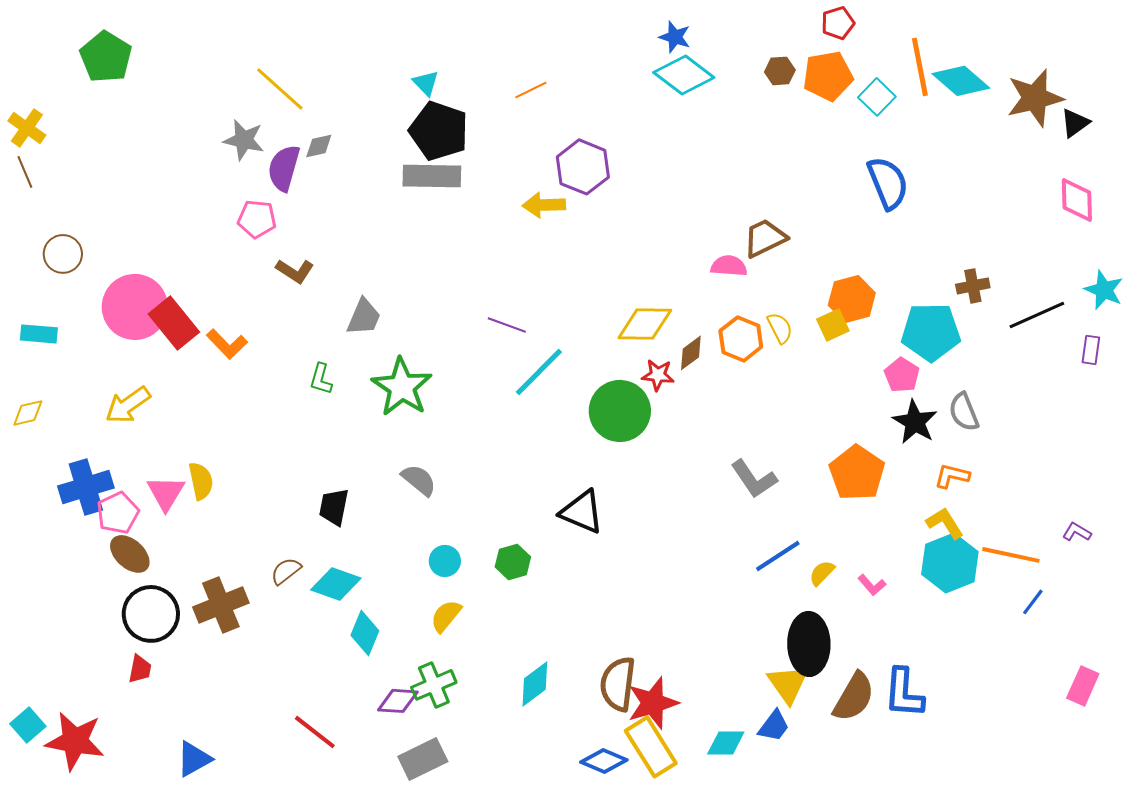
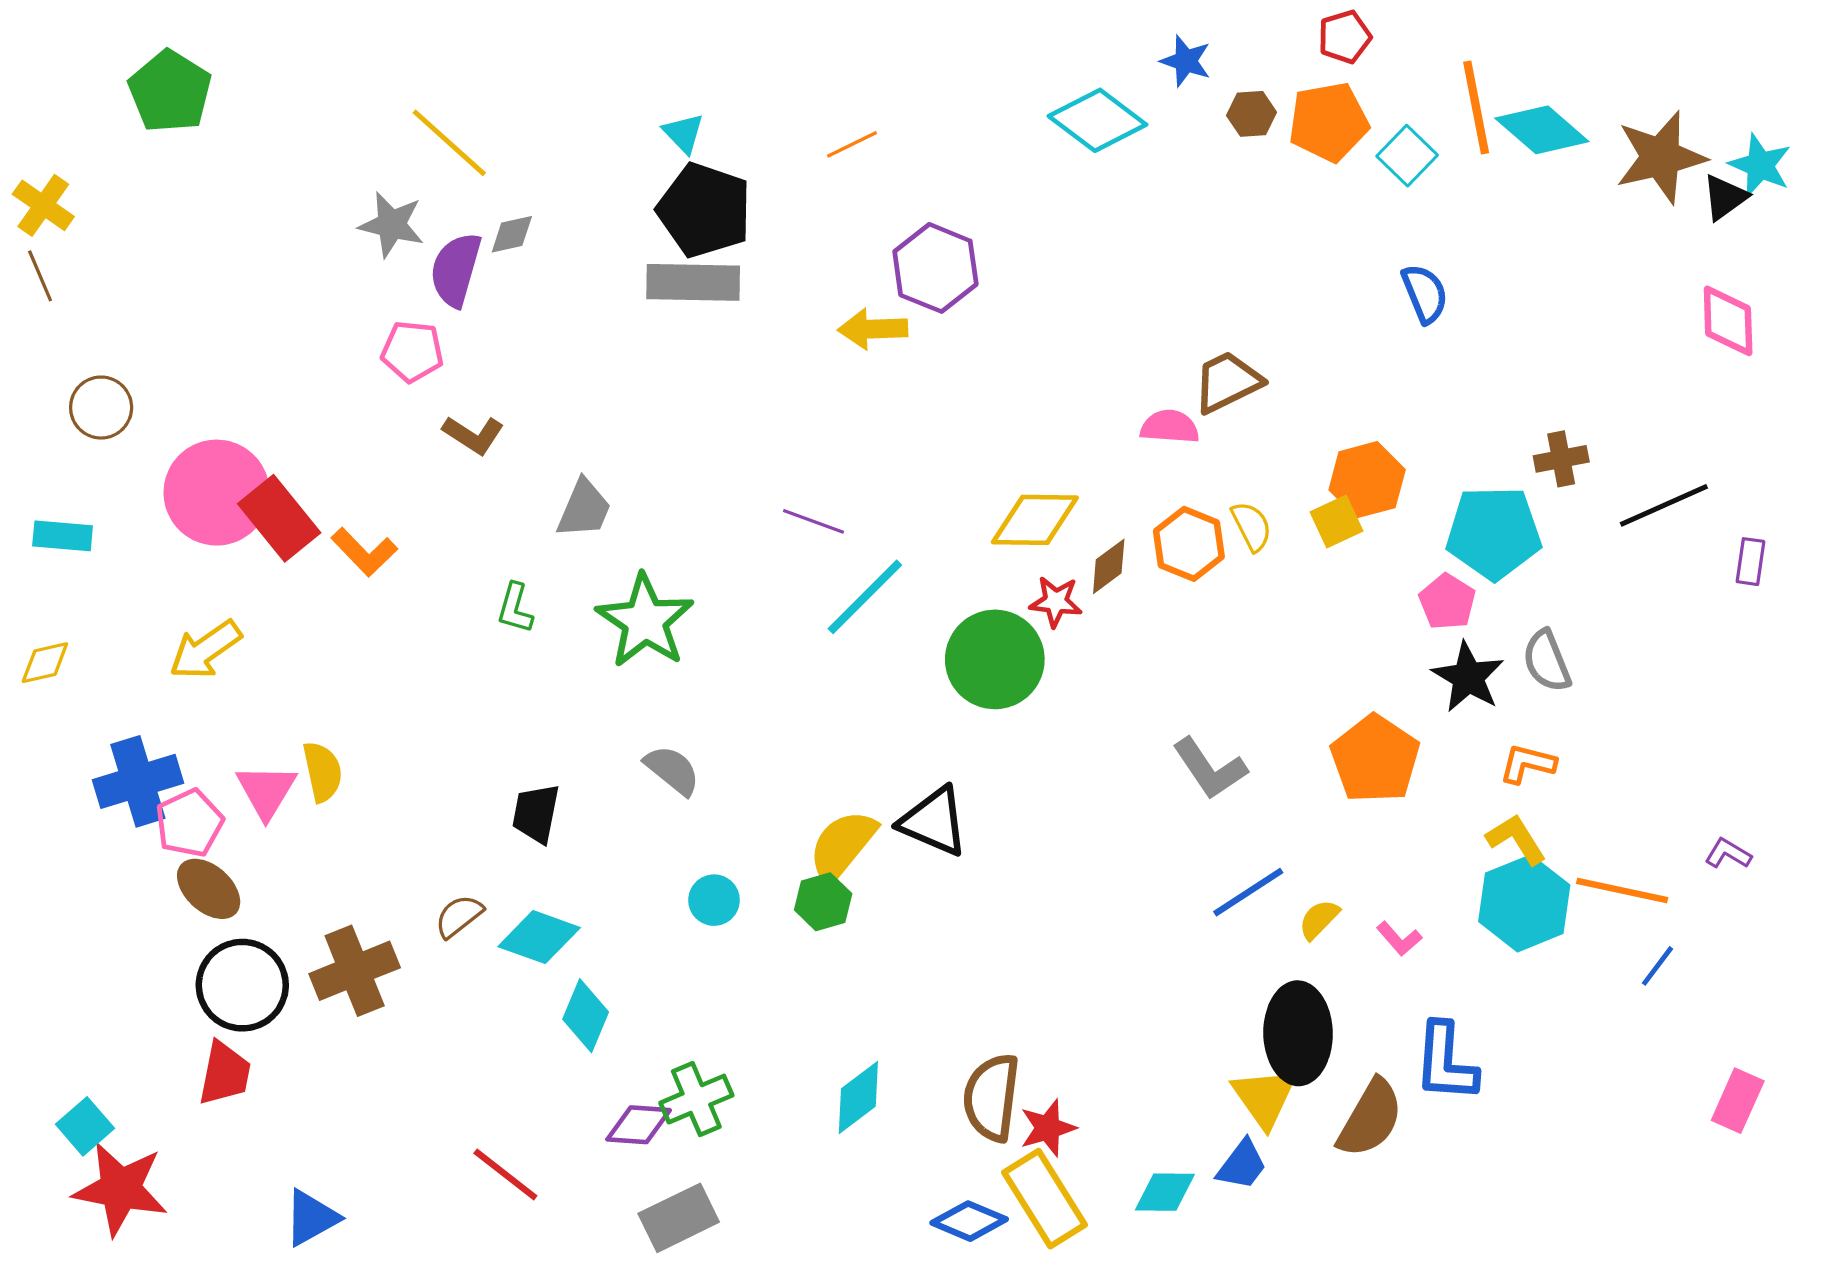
blue star: (675, 37) -> (1186, 61), moved
blue semicircle: (888, 183) -> (1425, 294), size x0.7
cyan star: (1104, 290) -> (1760, 165), moved
yellow semicircle: (446, 616) -> (842, 846), moved, size x1.4
red trapezoid: (140, 669) -> (225, 1073), size x1.4
blue L-shape: (904, 693) -> (1446, 1062), moved
red star: (653, 703) -> (1048, 1128), size x0.7
cyan square: (28, 725) -> (85, 1126), moved

